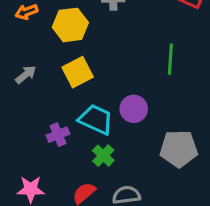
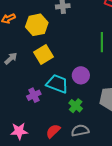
green cross: (103, 156) -> (76, 106), moved

